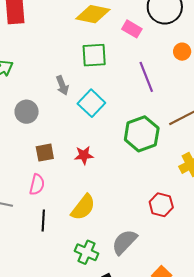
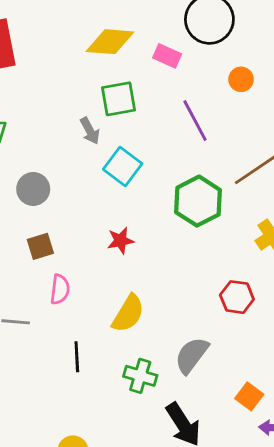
gray arrow: (62, 85) -> (90, 131), moved
brown square: (45, 153) -> (40, 246), moved
black line: (43, 221) -> (77, 357), moved

